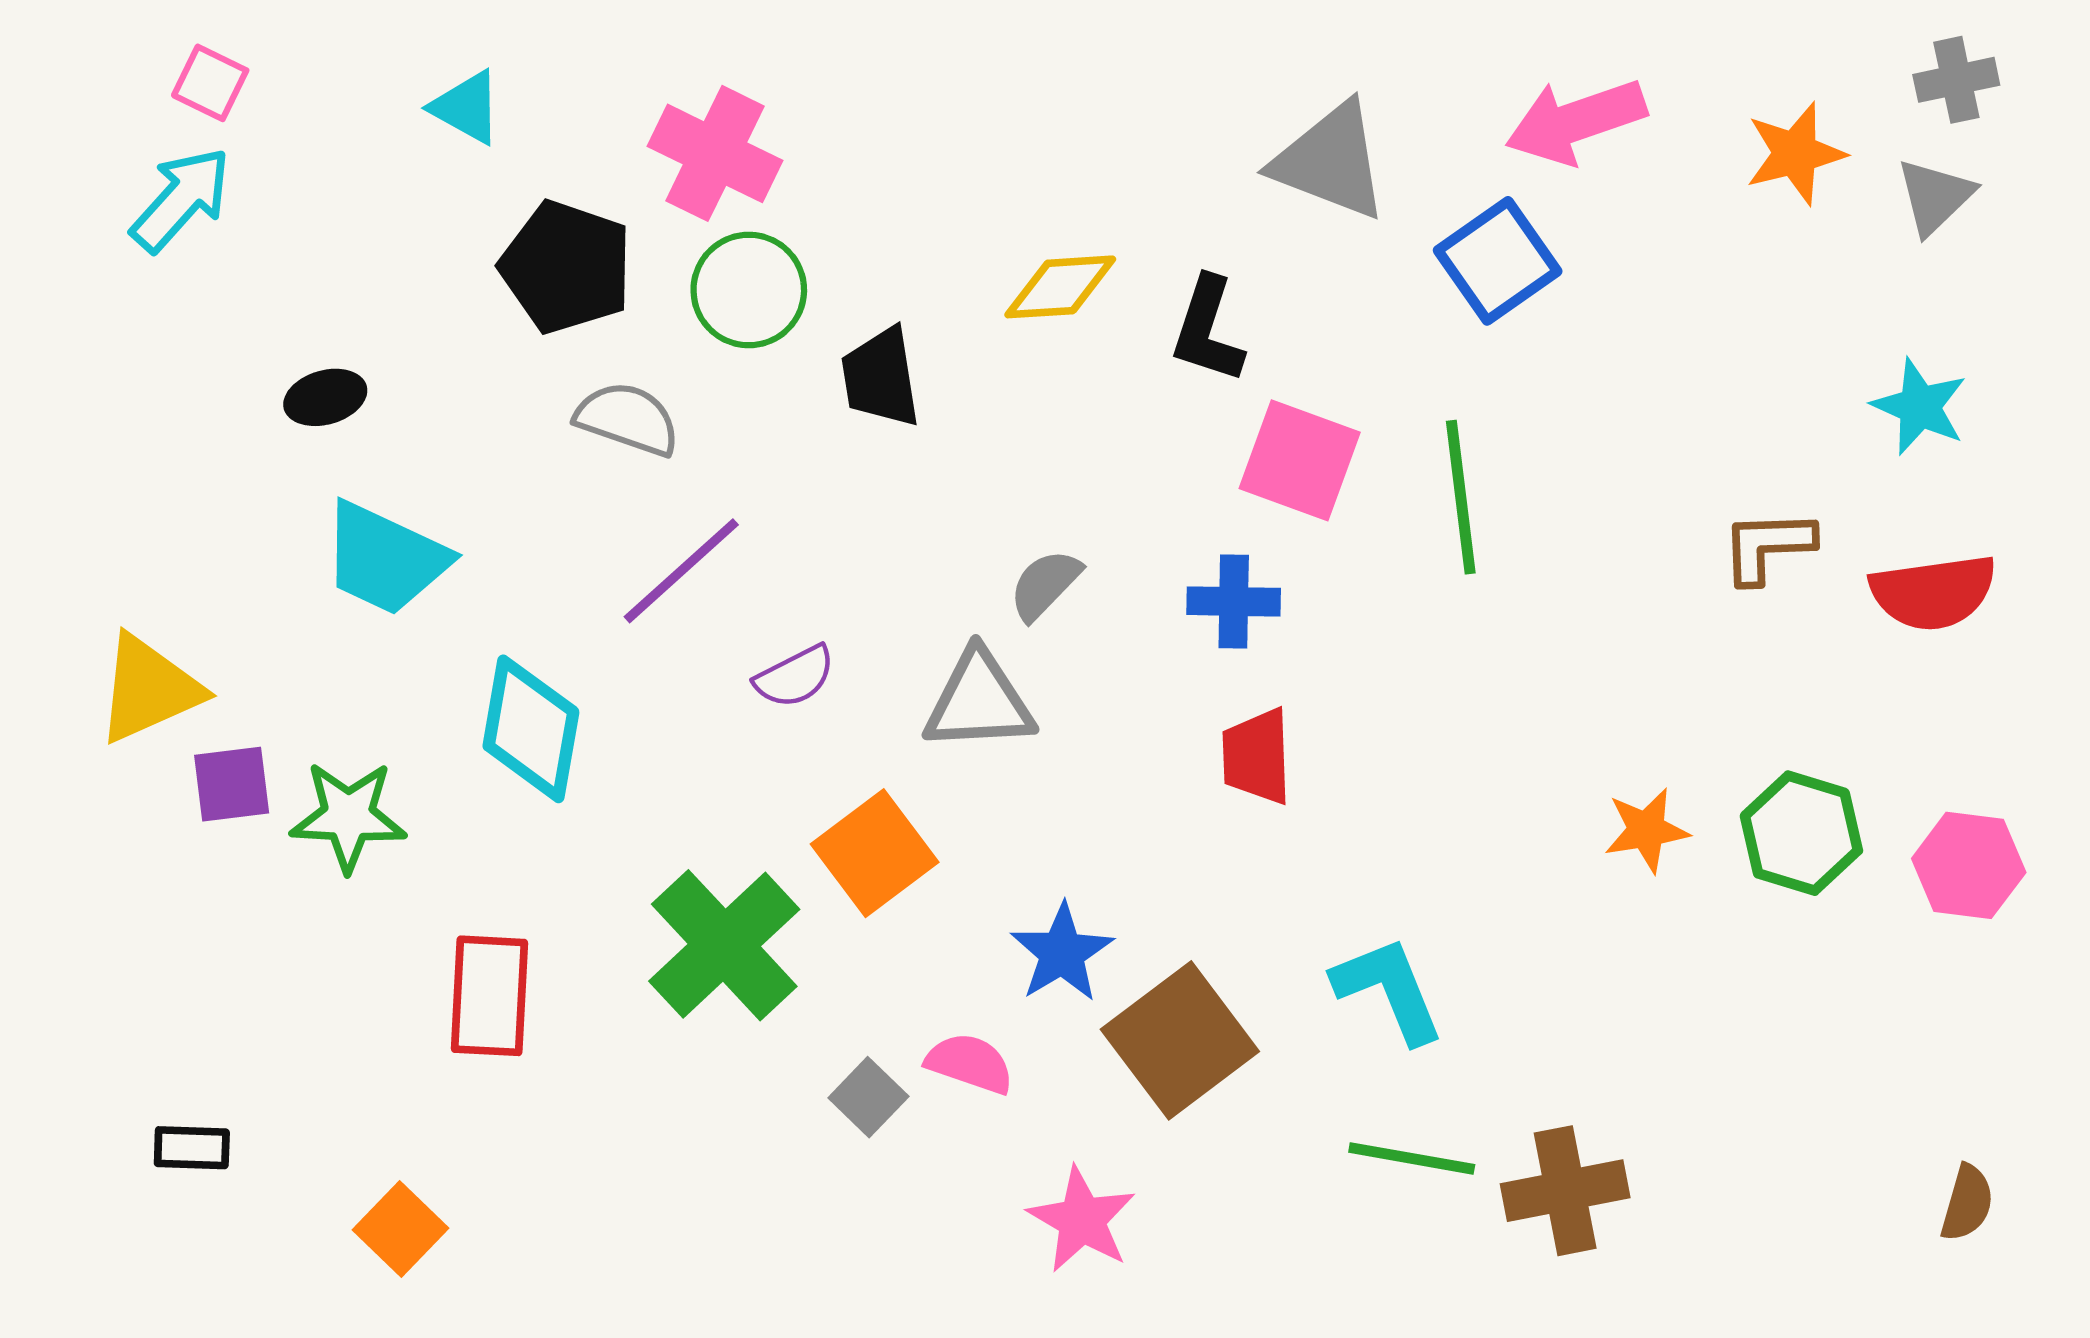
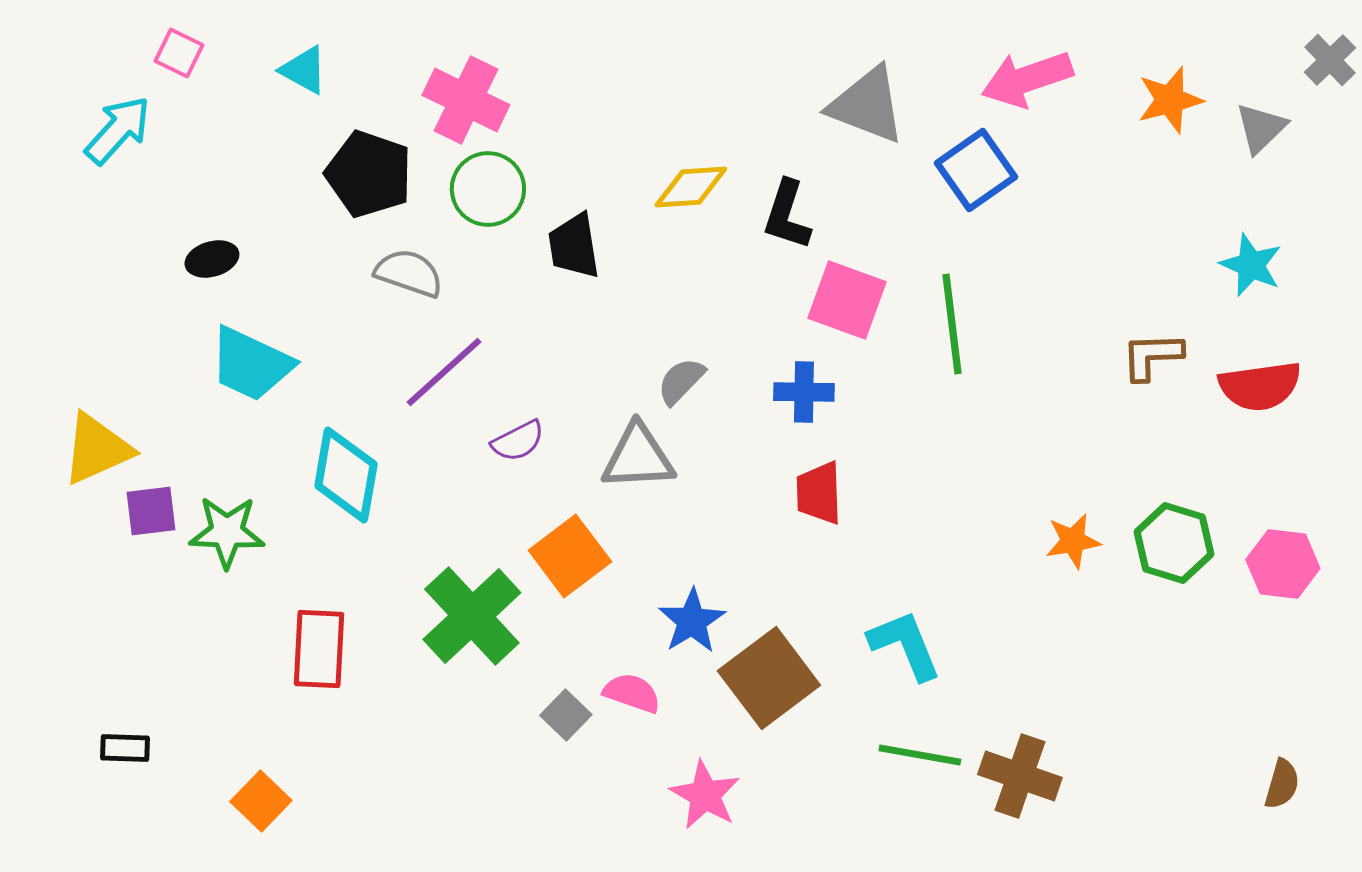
gray cross: (1956, 80) -> (1330, 60), moved, turned -32
pink square: (210, 83) -> (179, 53), moved
brown cross: (1565, 1191) -> (1020, 776), turned 30

